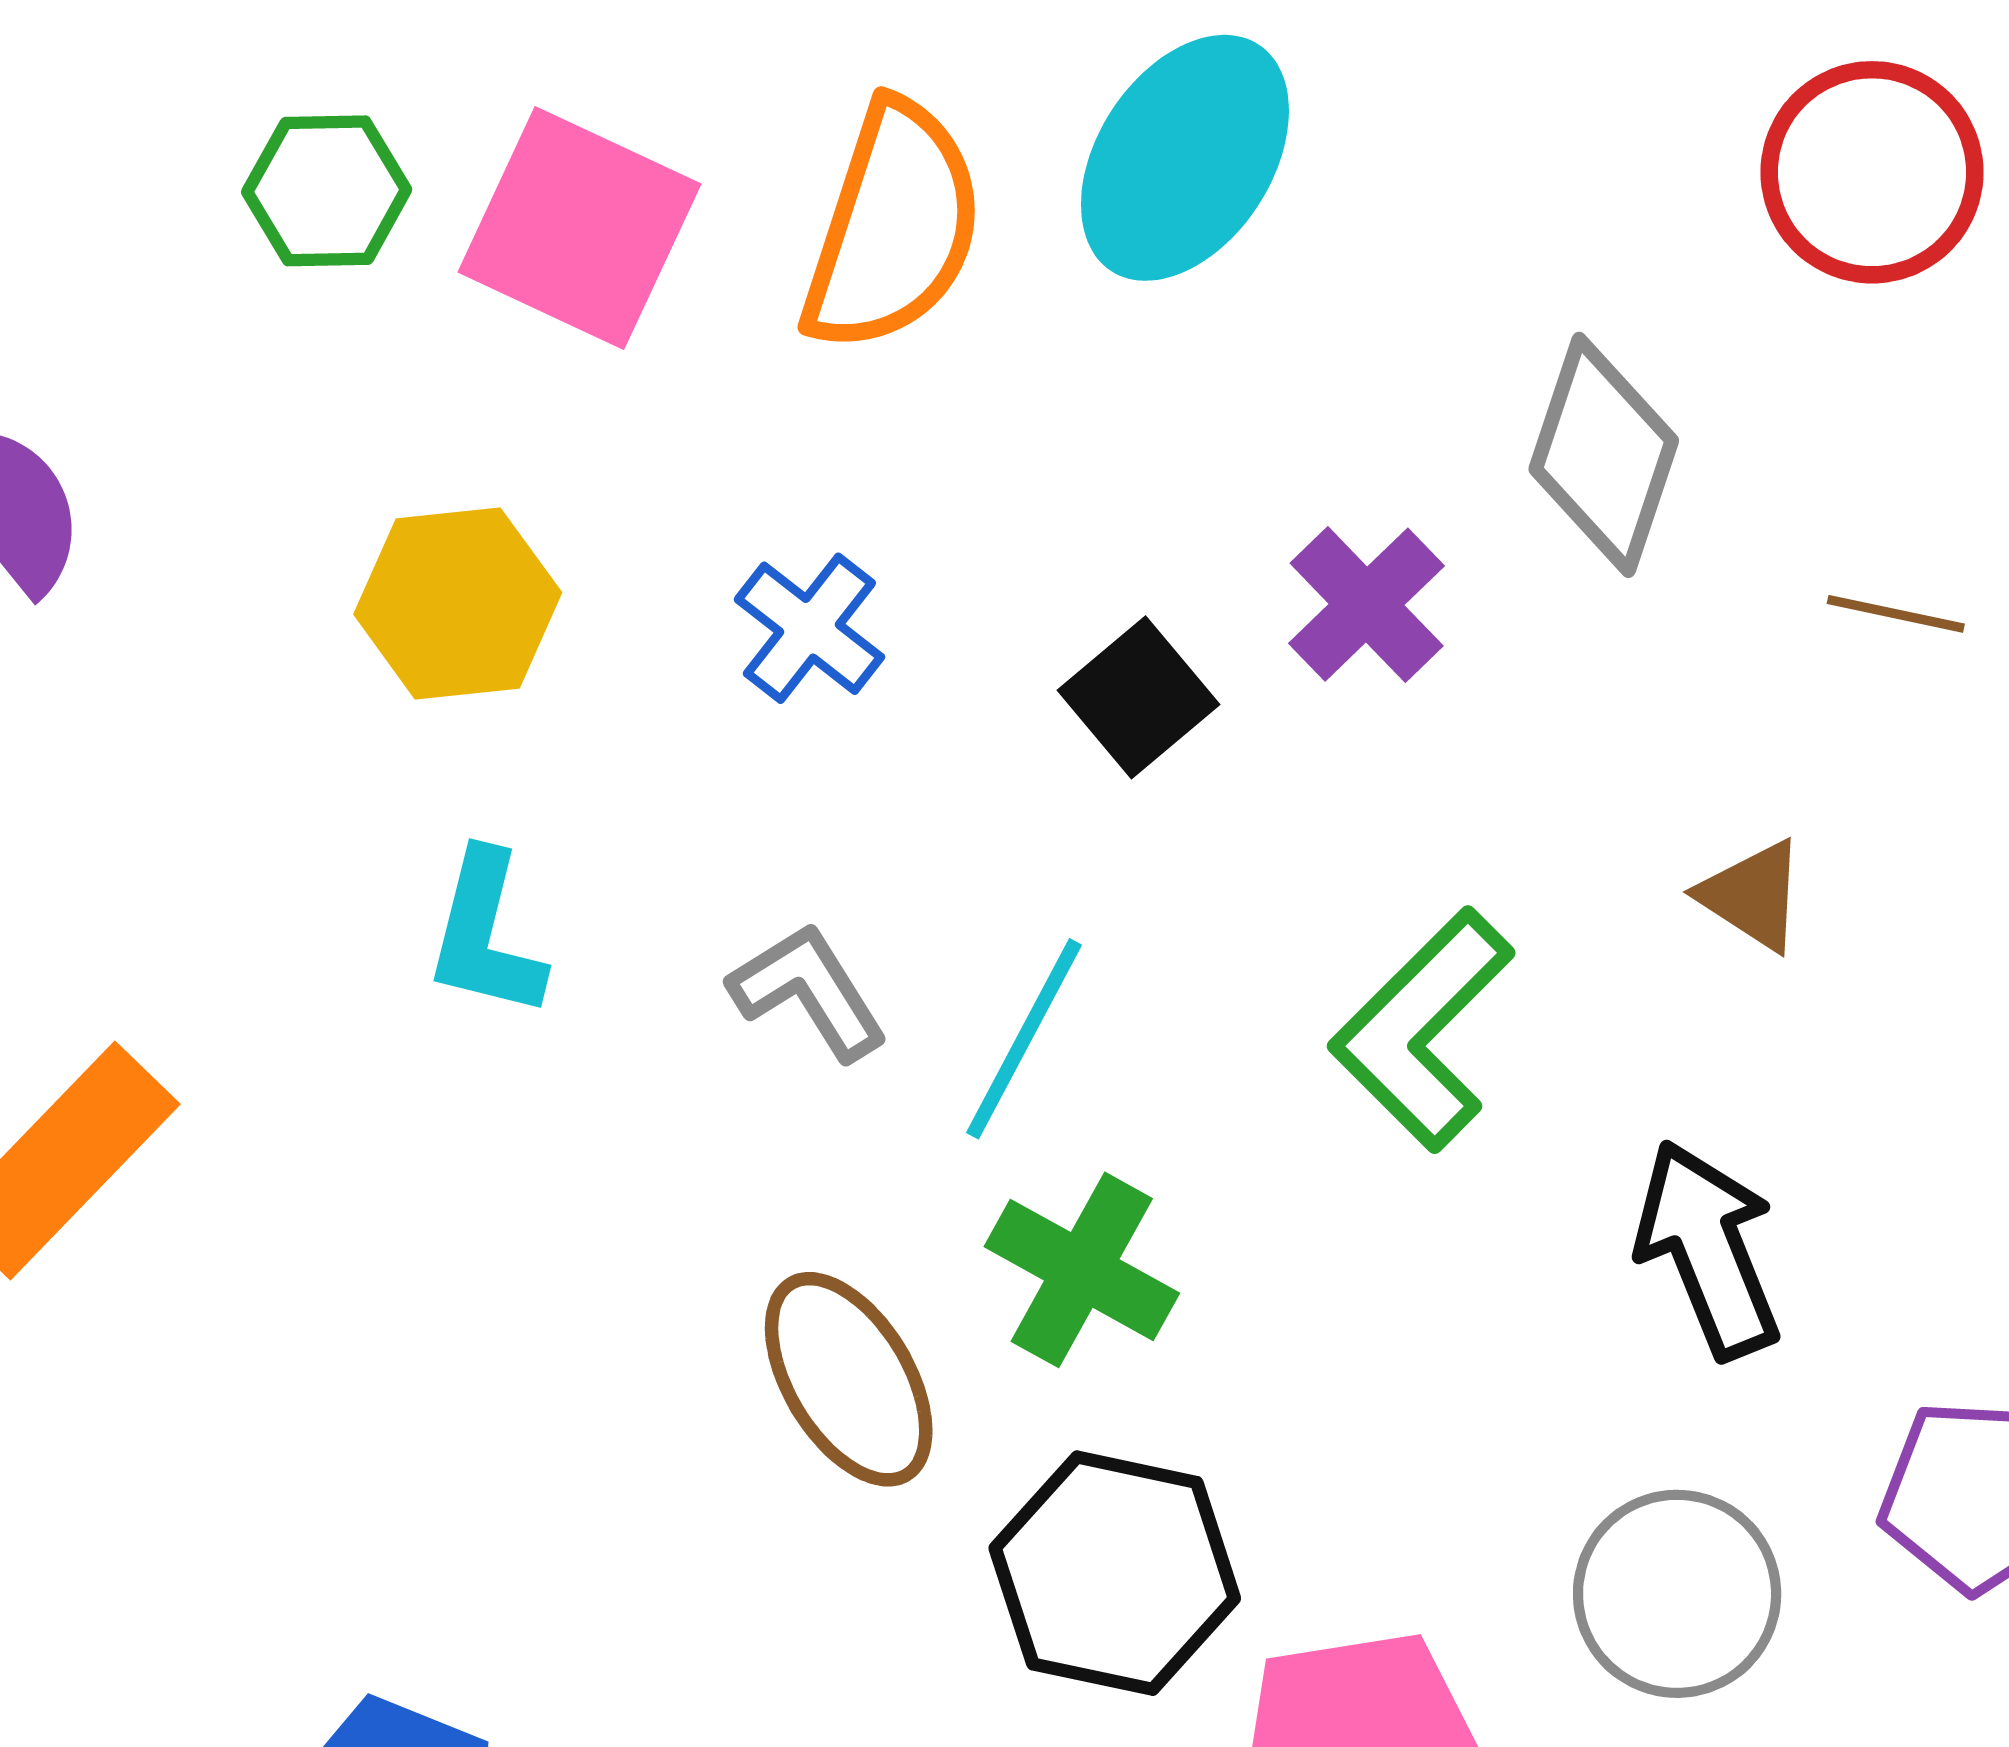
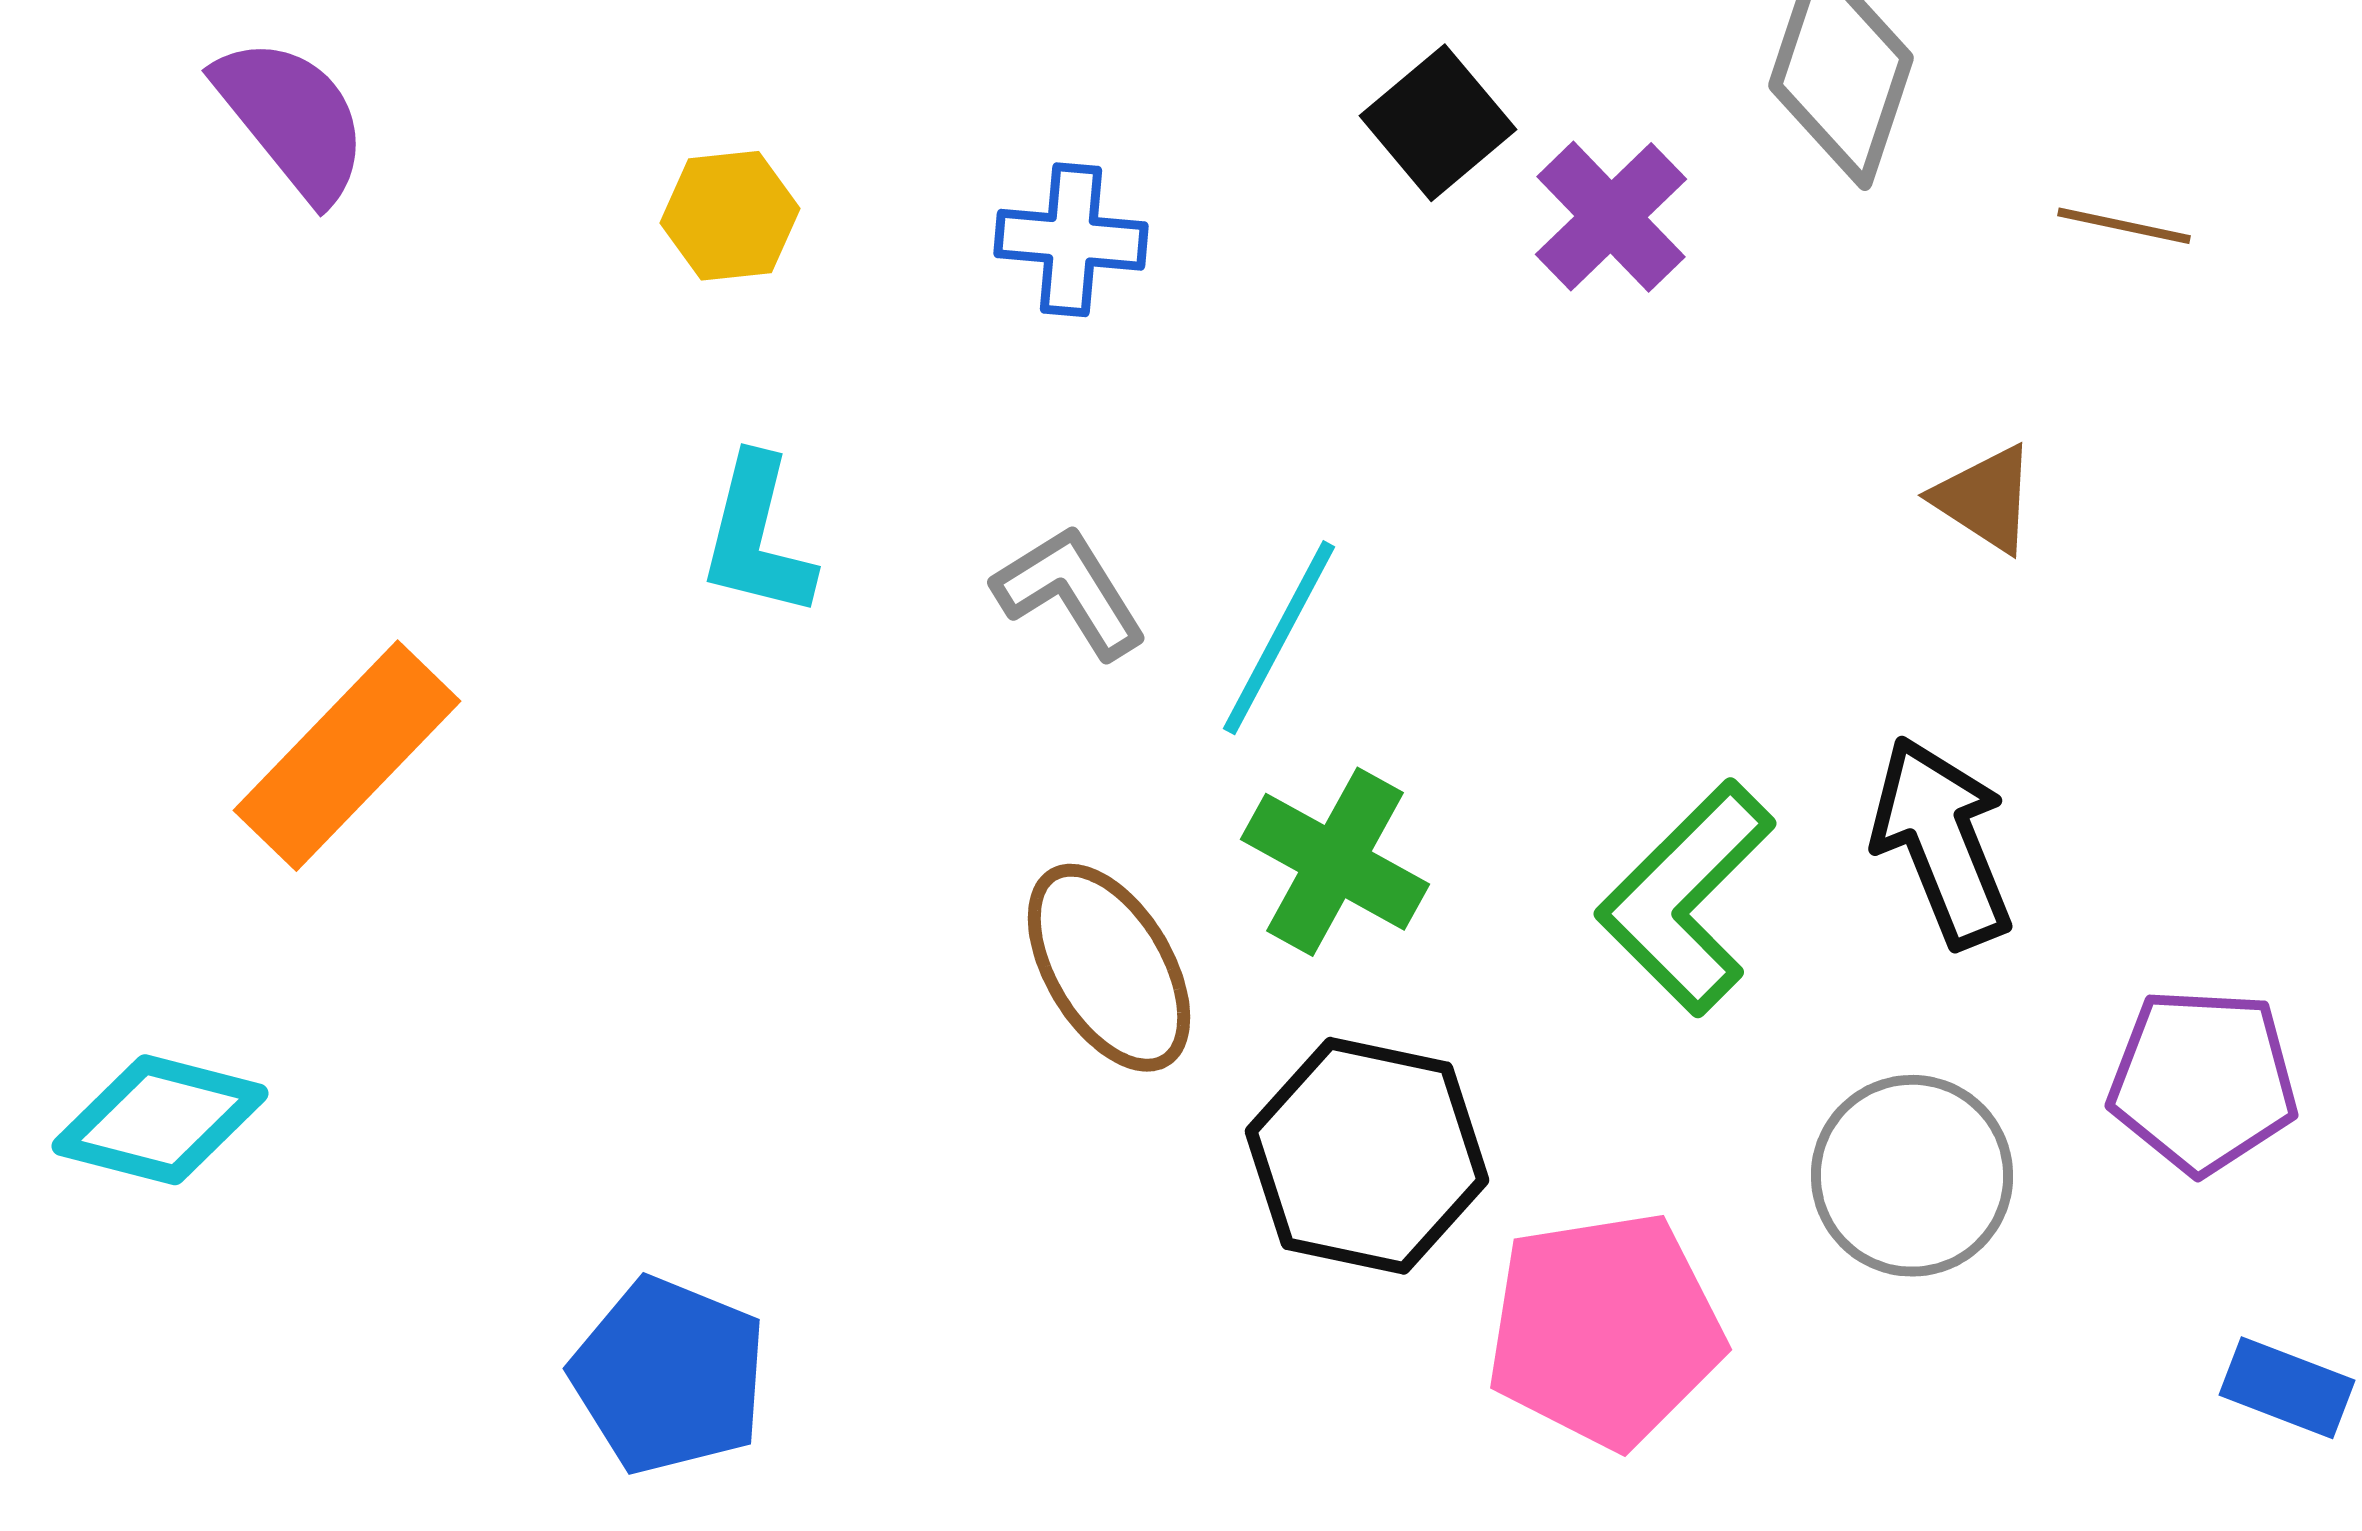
yellow hexagon: (458, 603) -> (730, 216), size x0.7
blue cross: (809, 628) -> (1071, 240), turned -33
black square: (1139, 697) -> (1438, 123), moved
green L-shape: (1422, 1030) -> (1686, 898), moved

